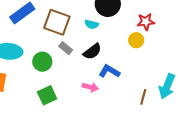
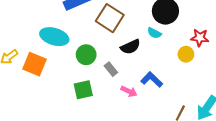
cyan semicircle: (92, 24) -> (154, 33), moved
gray rectangle: (66, 48) -> (111, 69), moved
black semicircle: (92, 51) -> (130, 47), moved

